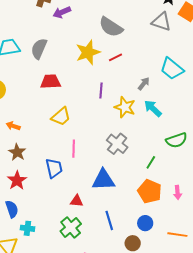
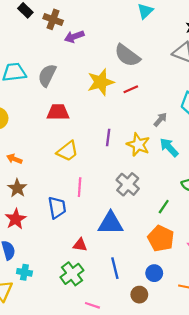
purple line: (101, 90) -> (108, 137), moved

